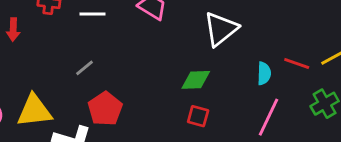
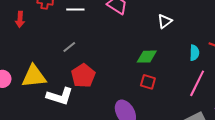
white triangle: (221, 29) -> (165, 21), size x0.6

